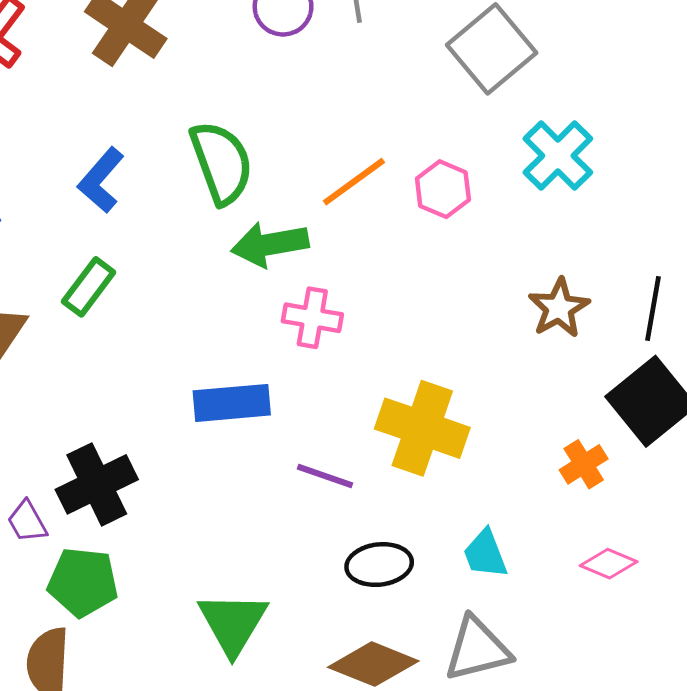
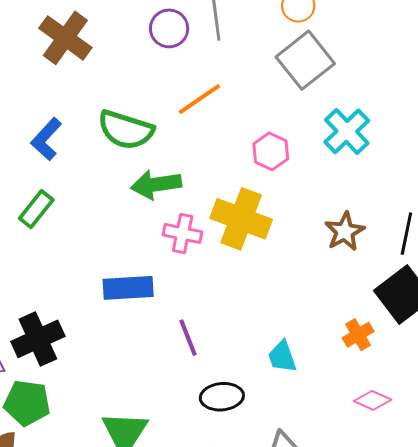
green semicircle: (221, 163) -> (126, 130), turned 126
orange line: (354, 182) -> (199, 99), moved
yellow cross: (422, 428) -> (241, 219), moved
purple line: (325, 476) -> (188, 338), turned 48
cyan trapezoid: (485, 554) -> (282, 357), moved

